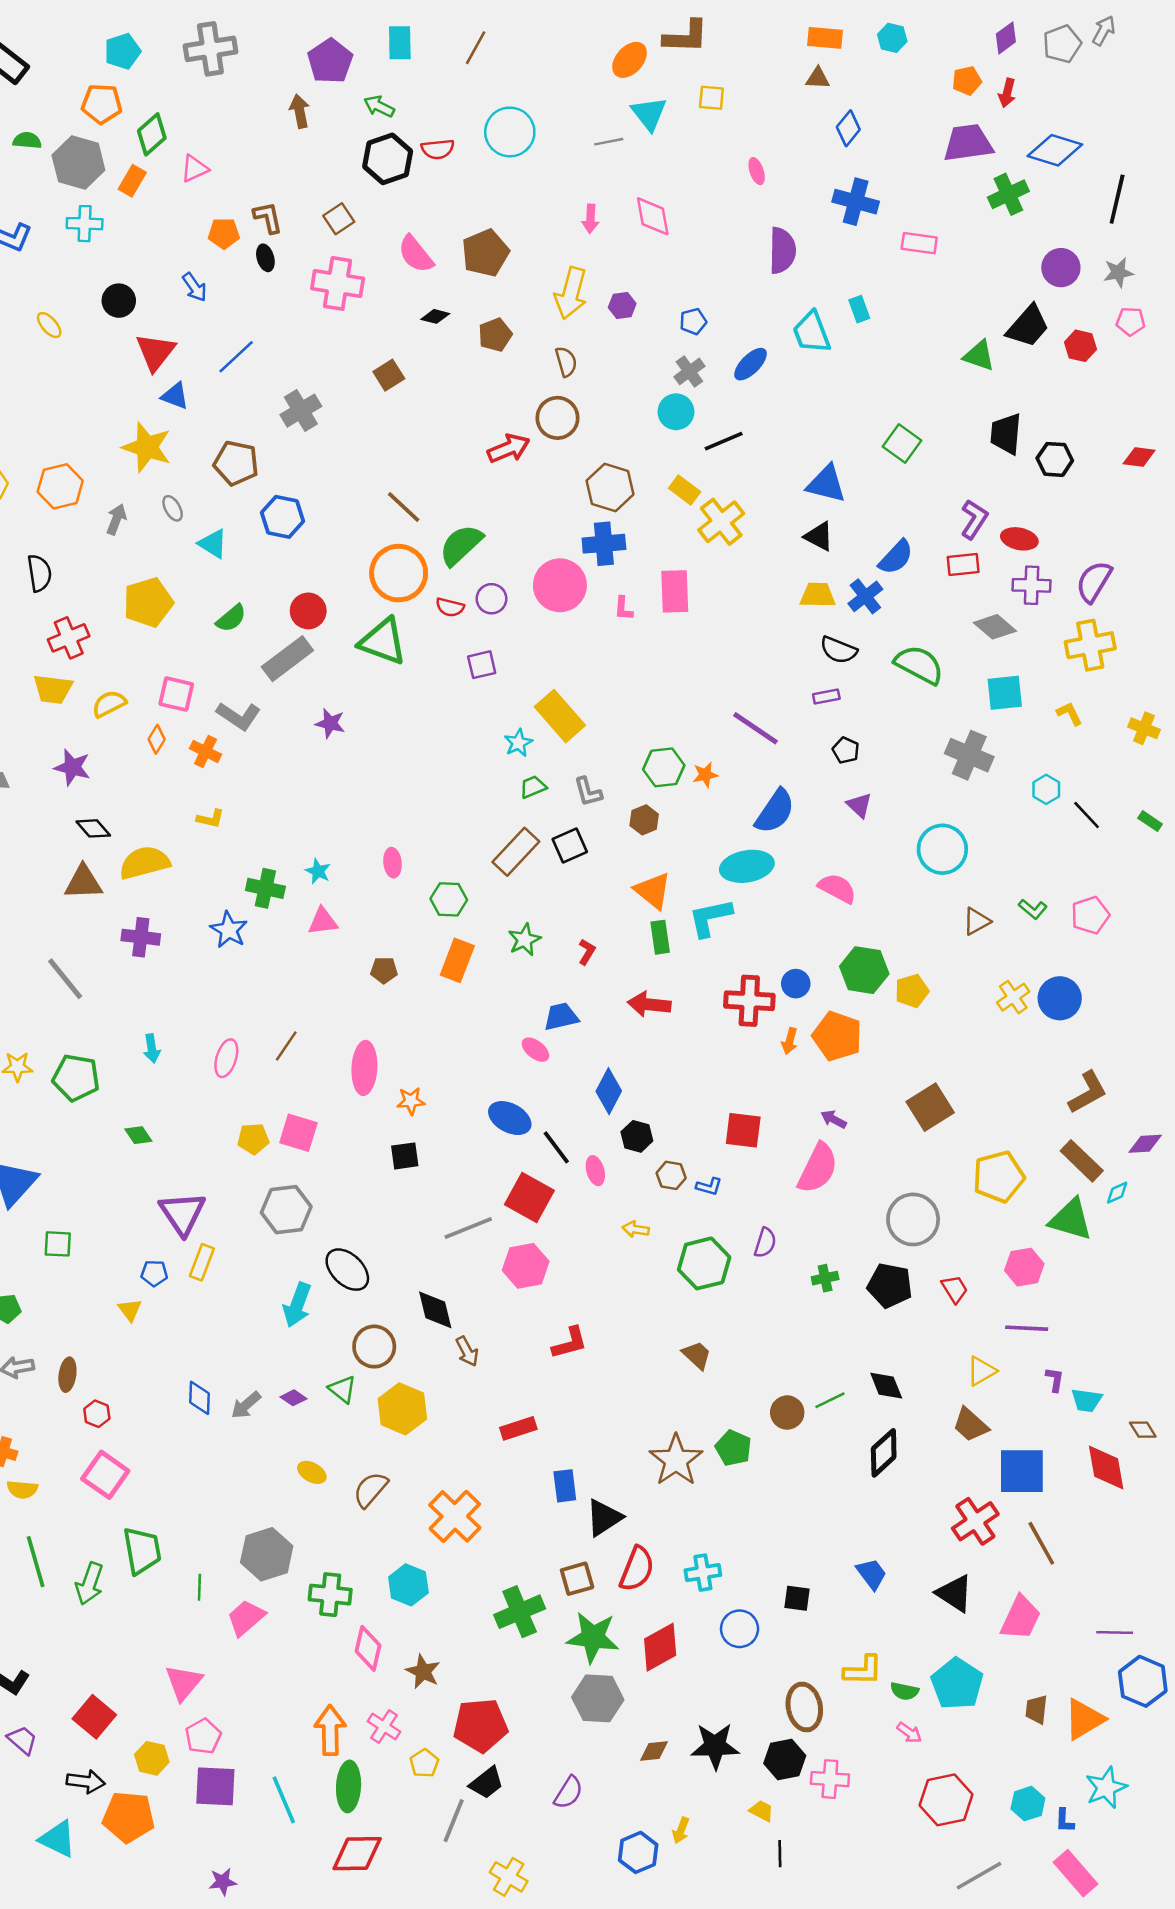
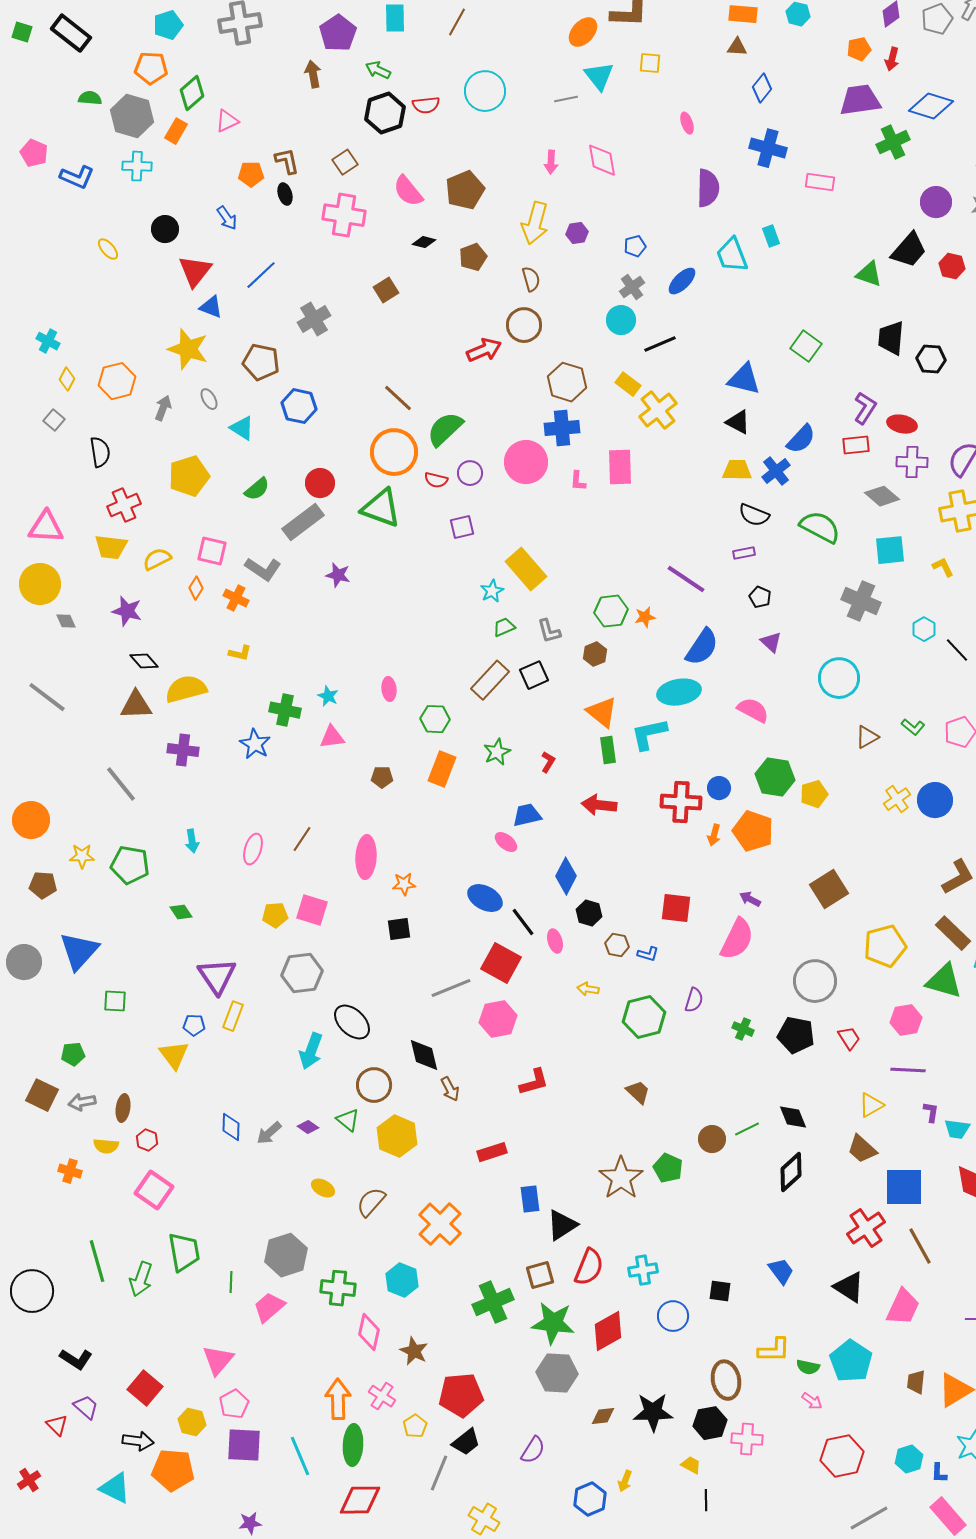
green cross: (825, 1278) -> (743, 1029), turned 35
yellow triangle: (130, 1310) -> (174, 1055), size x1.5
yellow semicircle: (22, 1489) -> (106, 1146), moved

